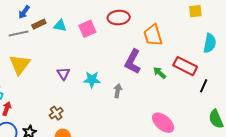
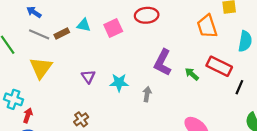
blue arrow: (24, 12) -> (34, 12), moved, turned 88
brown rectangle: (39, 24) -> (62, 34), moved
gray line: (19, 34) -> (39, 34), turned 36
orange trapezoid: (153, 35) -> (207, 26), moved

